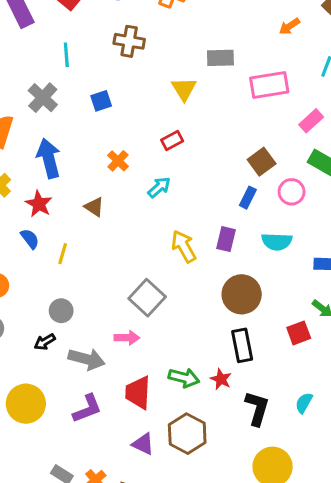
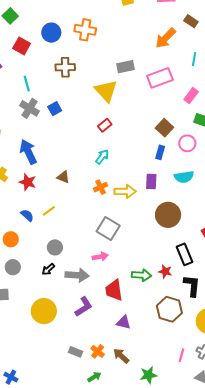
orange arrow: (289, 26) -> (166, 38), size x1.6
yellow triangle: (184, 89) -> (106, 91), size x1.4
gray cross: (43, 98) -> (29, 108), moved
orange cross: (118, 161) -> (101, 187), moved, turned 32
blue semicircle: (30, 239) -> (27, 215), moved
yellow arrow: (184, 246) -> (125, 191), turned 130
yellow line: (63, 254) -> (49, 211), turned 48
black rectangle: (242, 345) -> (184, 254), moved
brown hexagon: (187, 434) -> (169, 309), moved

